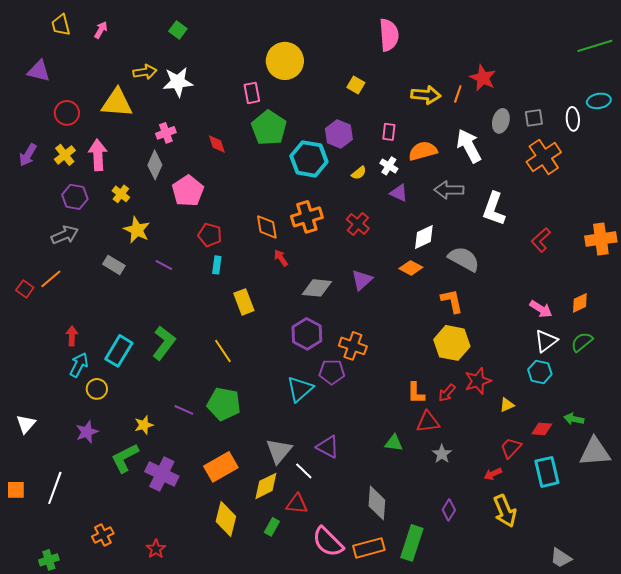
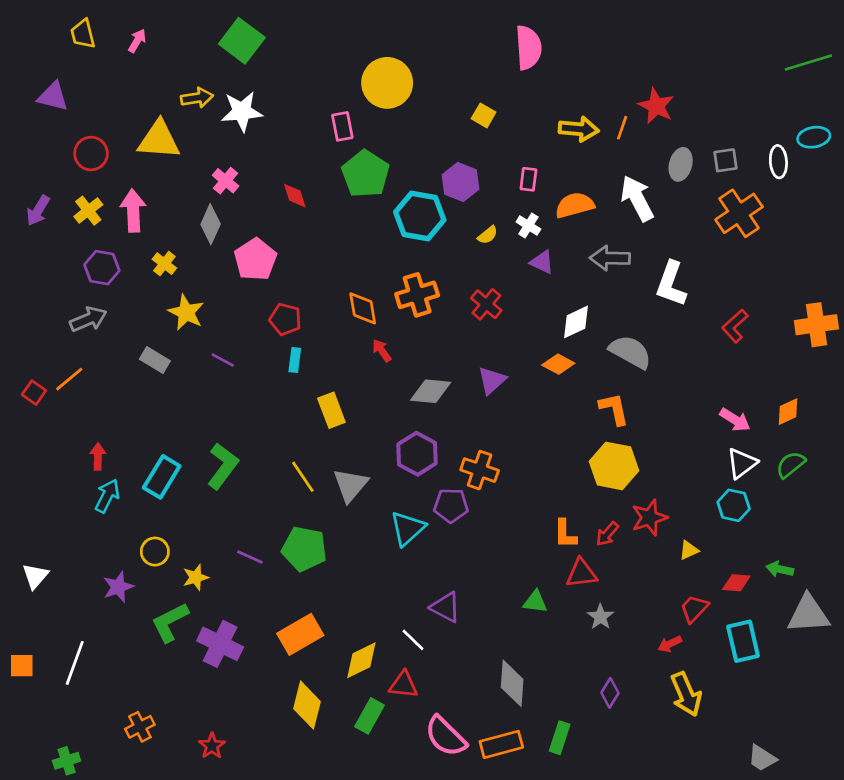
green square: (178, 30) -> (242, 41), size x1.8
pink cross: (166, 133) -> (226, 181), turned -30
yellow circle: (97, 389) -> (155, 552), moved
gray triangle: (279, 451) -> (350, 485), moved
green rectangle: (272, 527) -> (370, 716), size x1.4
green rectangle: (412, 543) -> (560, 738), size x0.7

